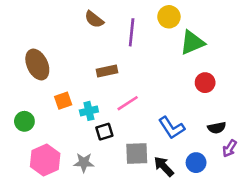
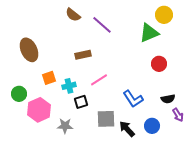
yellow circle: (169, 17) -> (164, 15), moved
purple line: (132, 32) -> (102, 25), turned -55
purple arrow: (230, 148) -> (178, 115), turned -64
pink hexagon: (45, 160) -> (39, 110), moved

